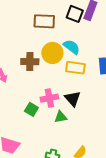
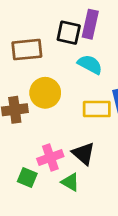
cyan semicircle: (72, 47) -> (90, 64), moved
yellow rectangle: (75, 68) -> (97, 109), moved
green triangle: (61, 117) -> (70, 182), turned 48

